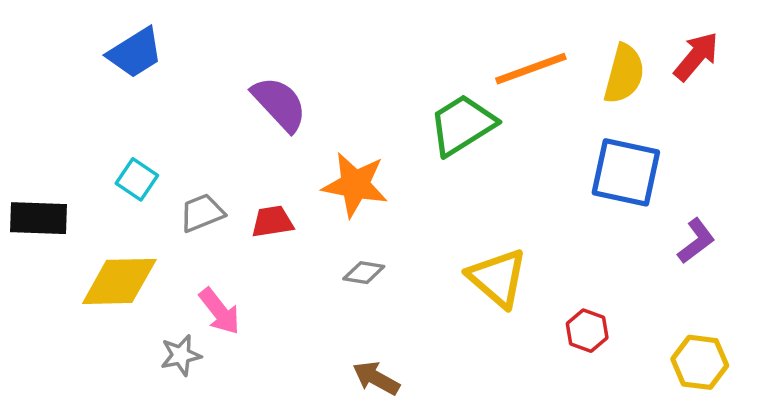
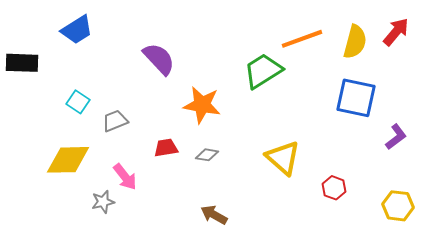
black rectangle: (38, 218) -> (22, 63), moved
red trapezoid: (272, 222) -> (166, 148), moved

